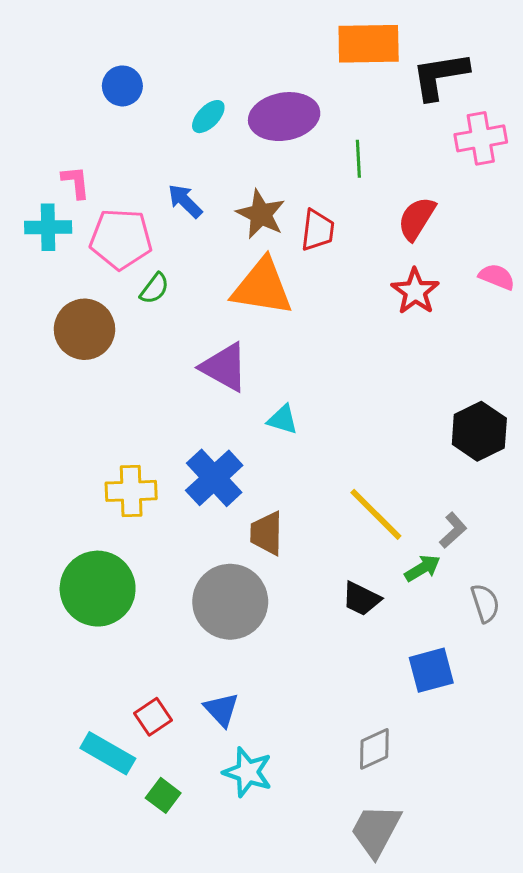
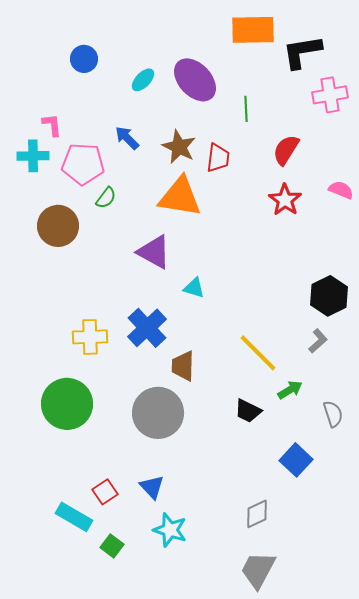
purple ellipse: (284, 117) -> (195, 80), turned 57
gray L-shape: (453, 530) -> (318, 341), moved
blue square: (431, 670) -> (296, 460), turned -32

